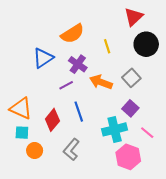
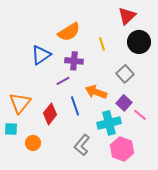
purple cross: (78, 64) -> (74, 61), turned -30
orange arrow: (101, 82) -> (96, 92), moved
orange triangle: (21, 108) -> (20, 103), turned 45
cyan square: (22, 133) -> (11, 129), moved
pink line: (147, 133) -> (140, 115), moved
gray L-shape: (71, 149) -> (82, 145), moved

